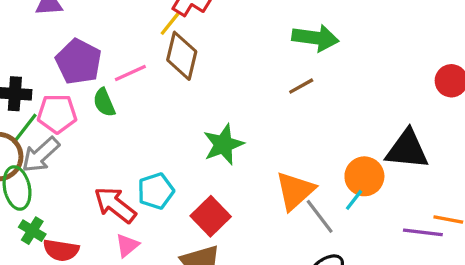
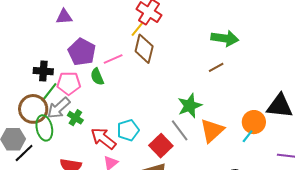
green star: (223, 144) -> (190, 106), moved
gray line: (320, 216) -> (180, 130), moved
green cross: (32, 231) -> (75, 118), moved

